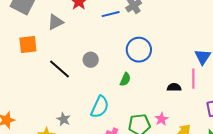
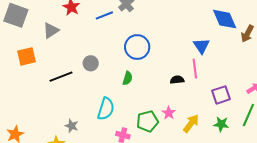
black line: (59, 69) -> (61, 77), turned -55

